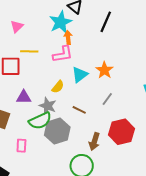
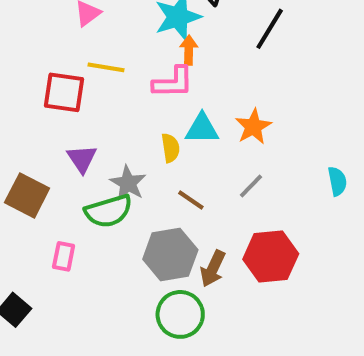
cyan triangle: (80, 75) -> (202, 129), turned 30
yellow semicircle: (58, 87) -> (170, 148), moved, turned -56
purple triangle: (24, 97) -> (82, 159), turned 49
gray hexagon: (57, 131) -> (170, 255), moved

